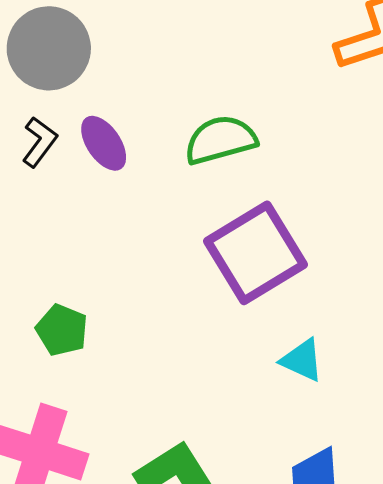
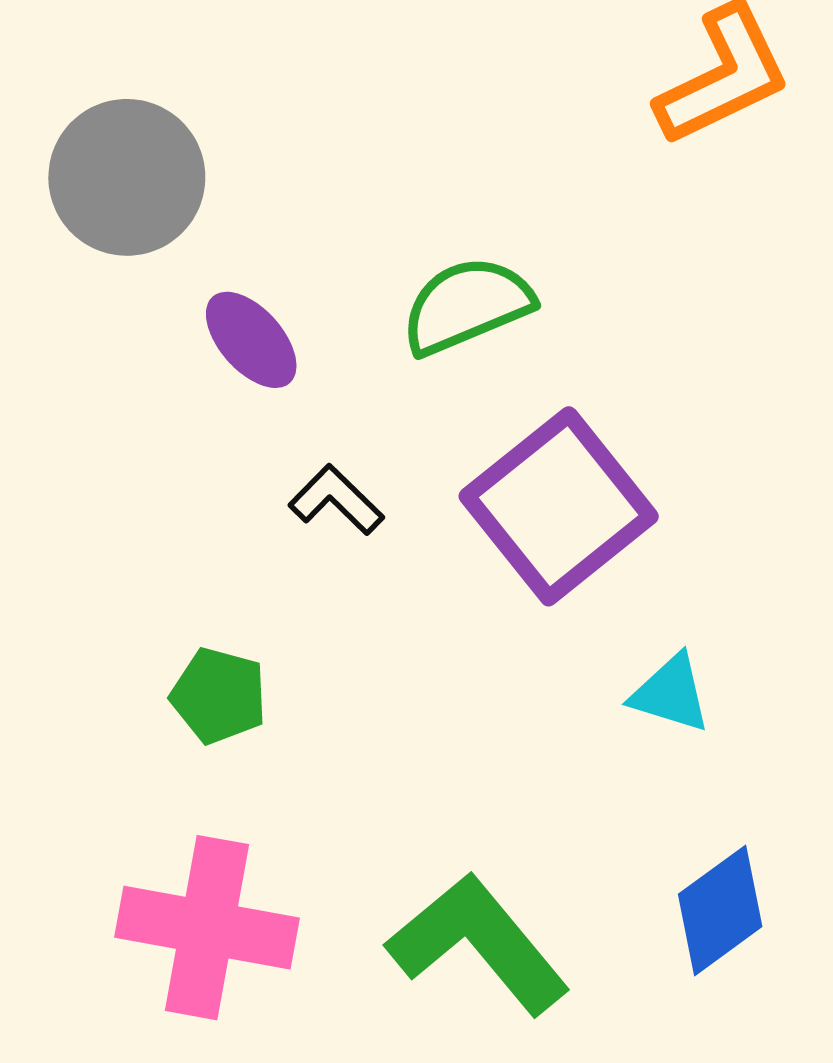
black L-shape: (39, 142) -> (336, 500), moved, turned -75

